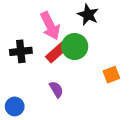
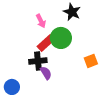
pink arrow: (50, 26) -> (41, 21), size x0.6
black cross: (21, 51) -> (38, 61), moved

